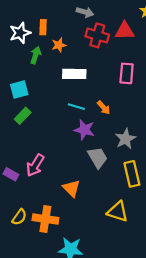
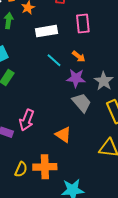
pink rectangle: (127, 73) -> (83, 24), moved
cyan line: (76, 107) -> (54, 60), turned 35
purple star: (84, 130) -> (76, 78), moved

